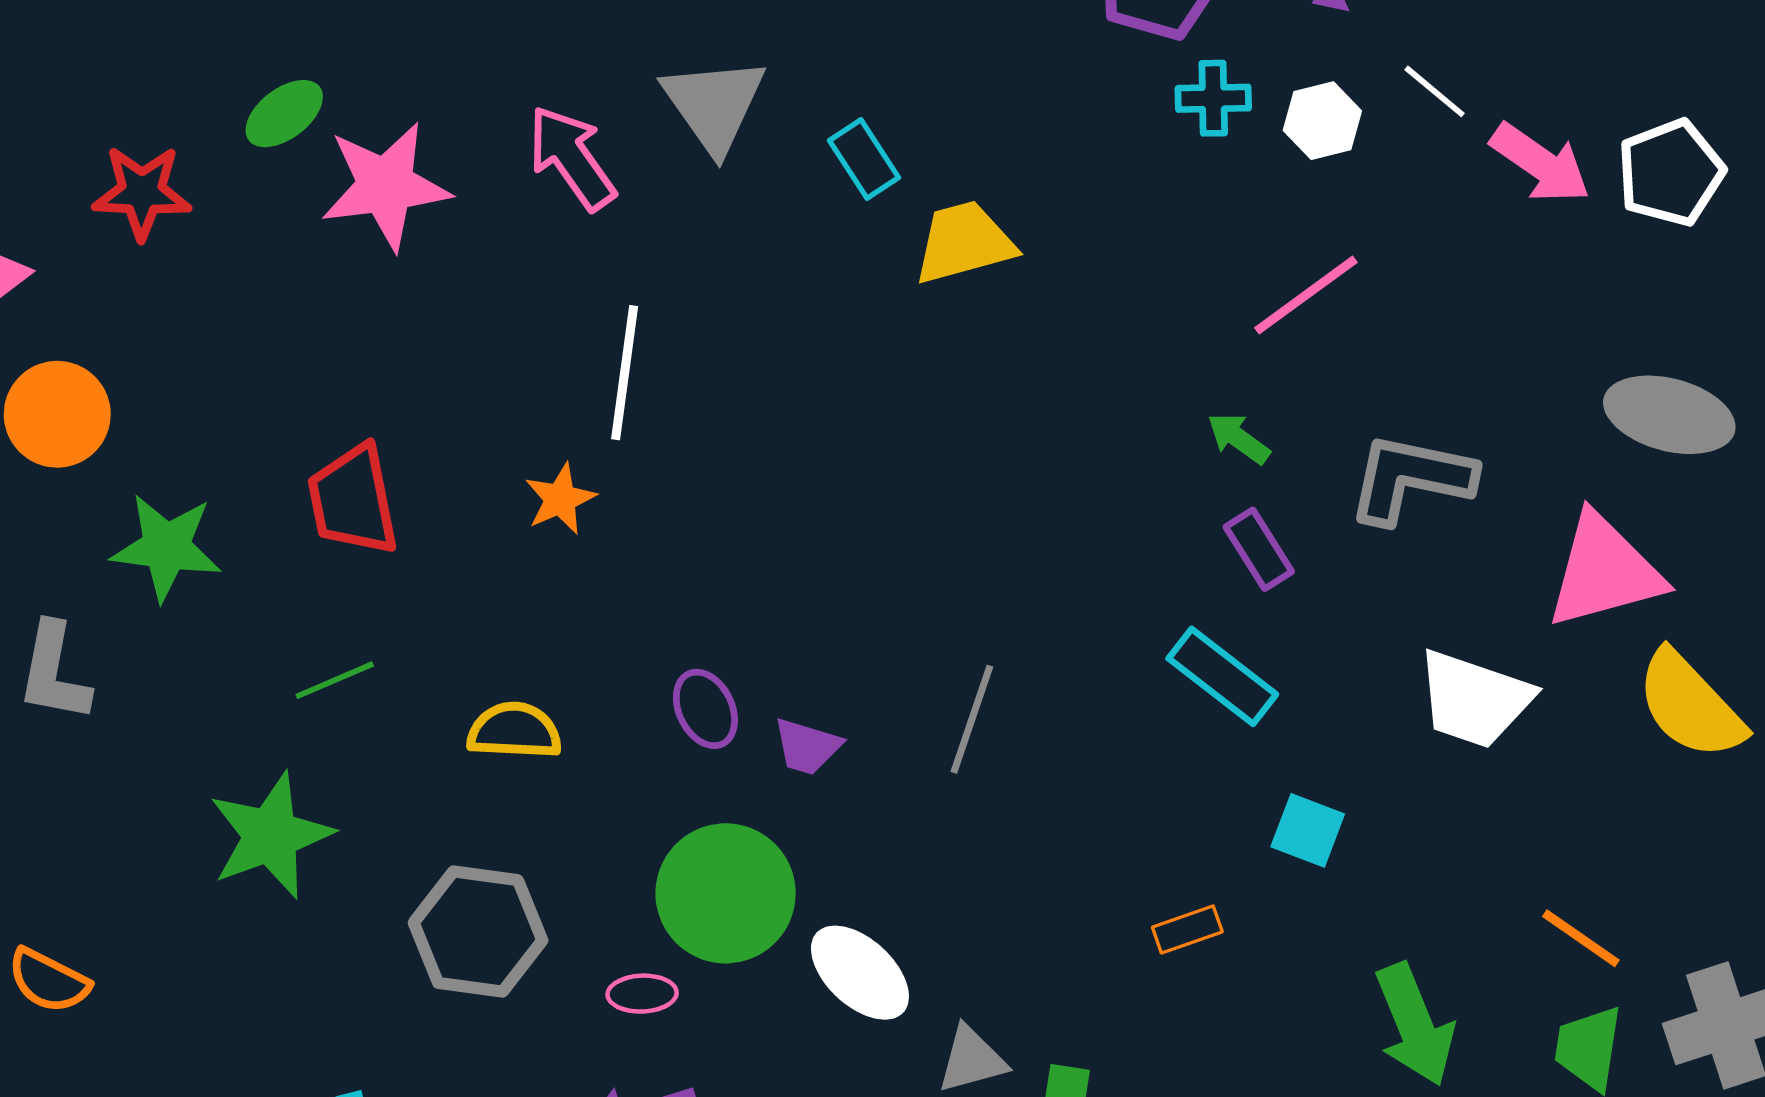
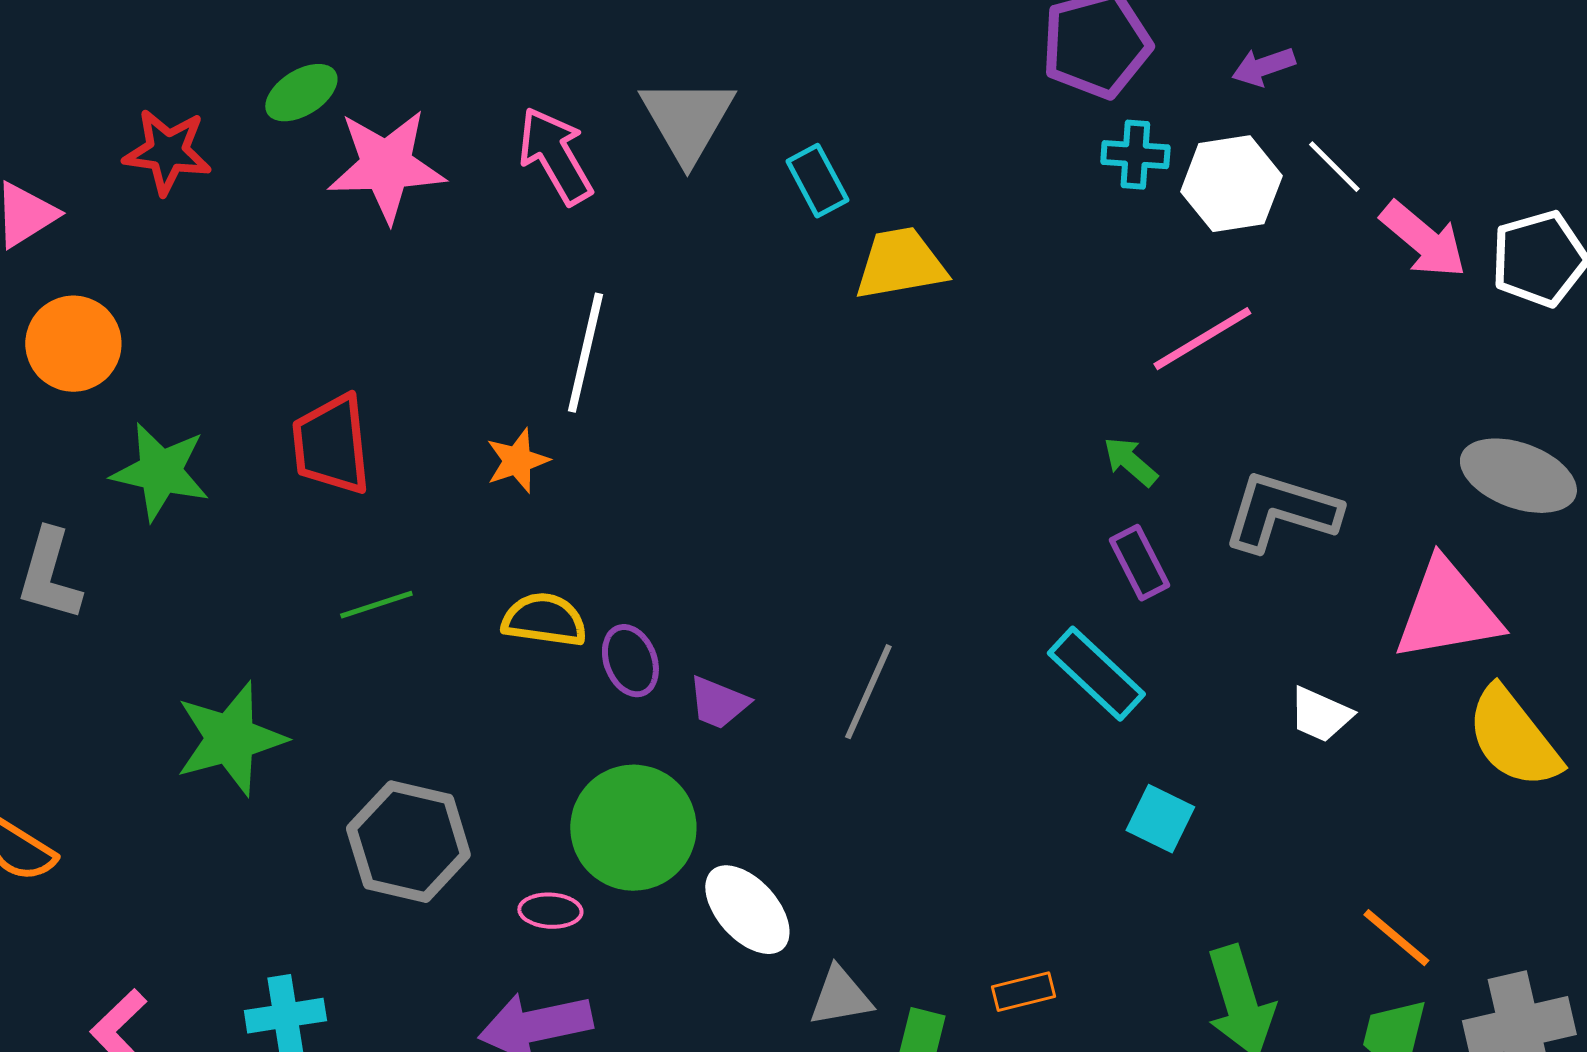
white hexagon: (1322, 121) -> (1231, 184), size x1.4
green line: (335, 680) -> (376, 605), moved
white trapezoid: (1474, 699) -> (1320, 715), size x0.6
yellow semicircle: (514, 731) -> (544, 620), moved
orange rectangle: (1187, 929) -> (1023, 992), moved

